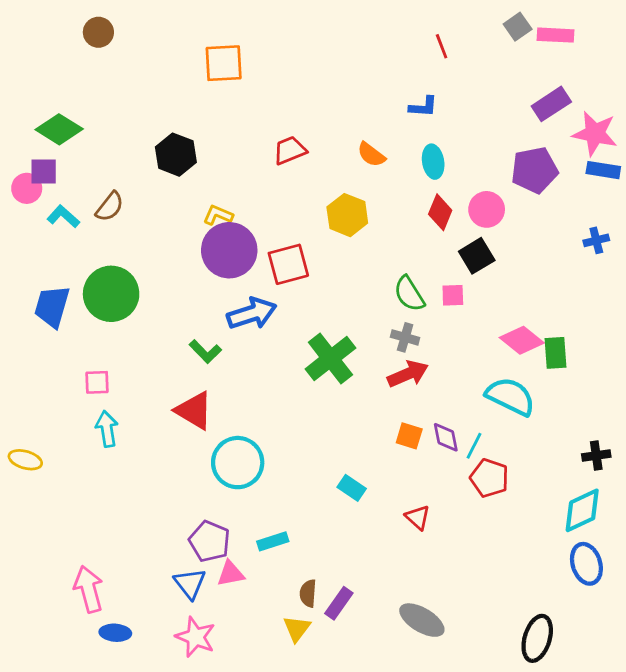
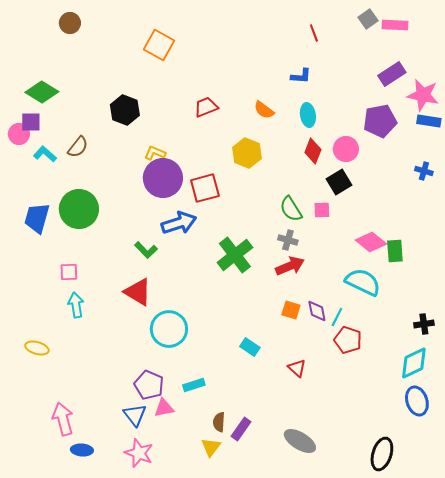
orange square: (224, 63) -> (159, 45), turned 32
blue cross: (596, 240) -> (424, 171), turned 30
yellow ellipse: (25, 460) -> (37, 348), moved

